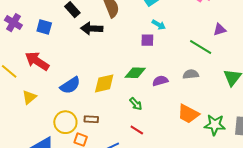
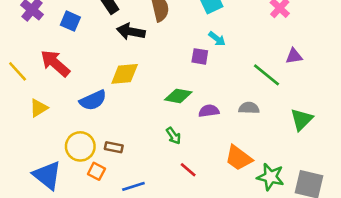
yellow diamond: (104, 83) -> (125, 74), moved
red line: (137, 130) -> (188, 170), moved

